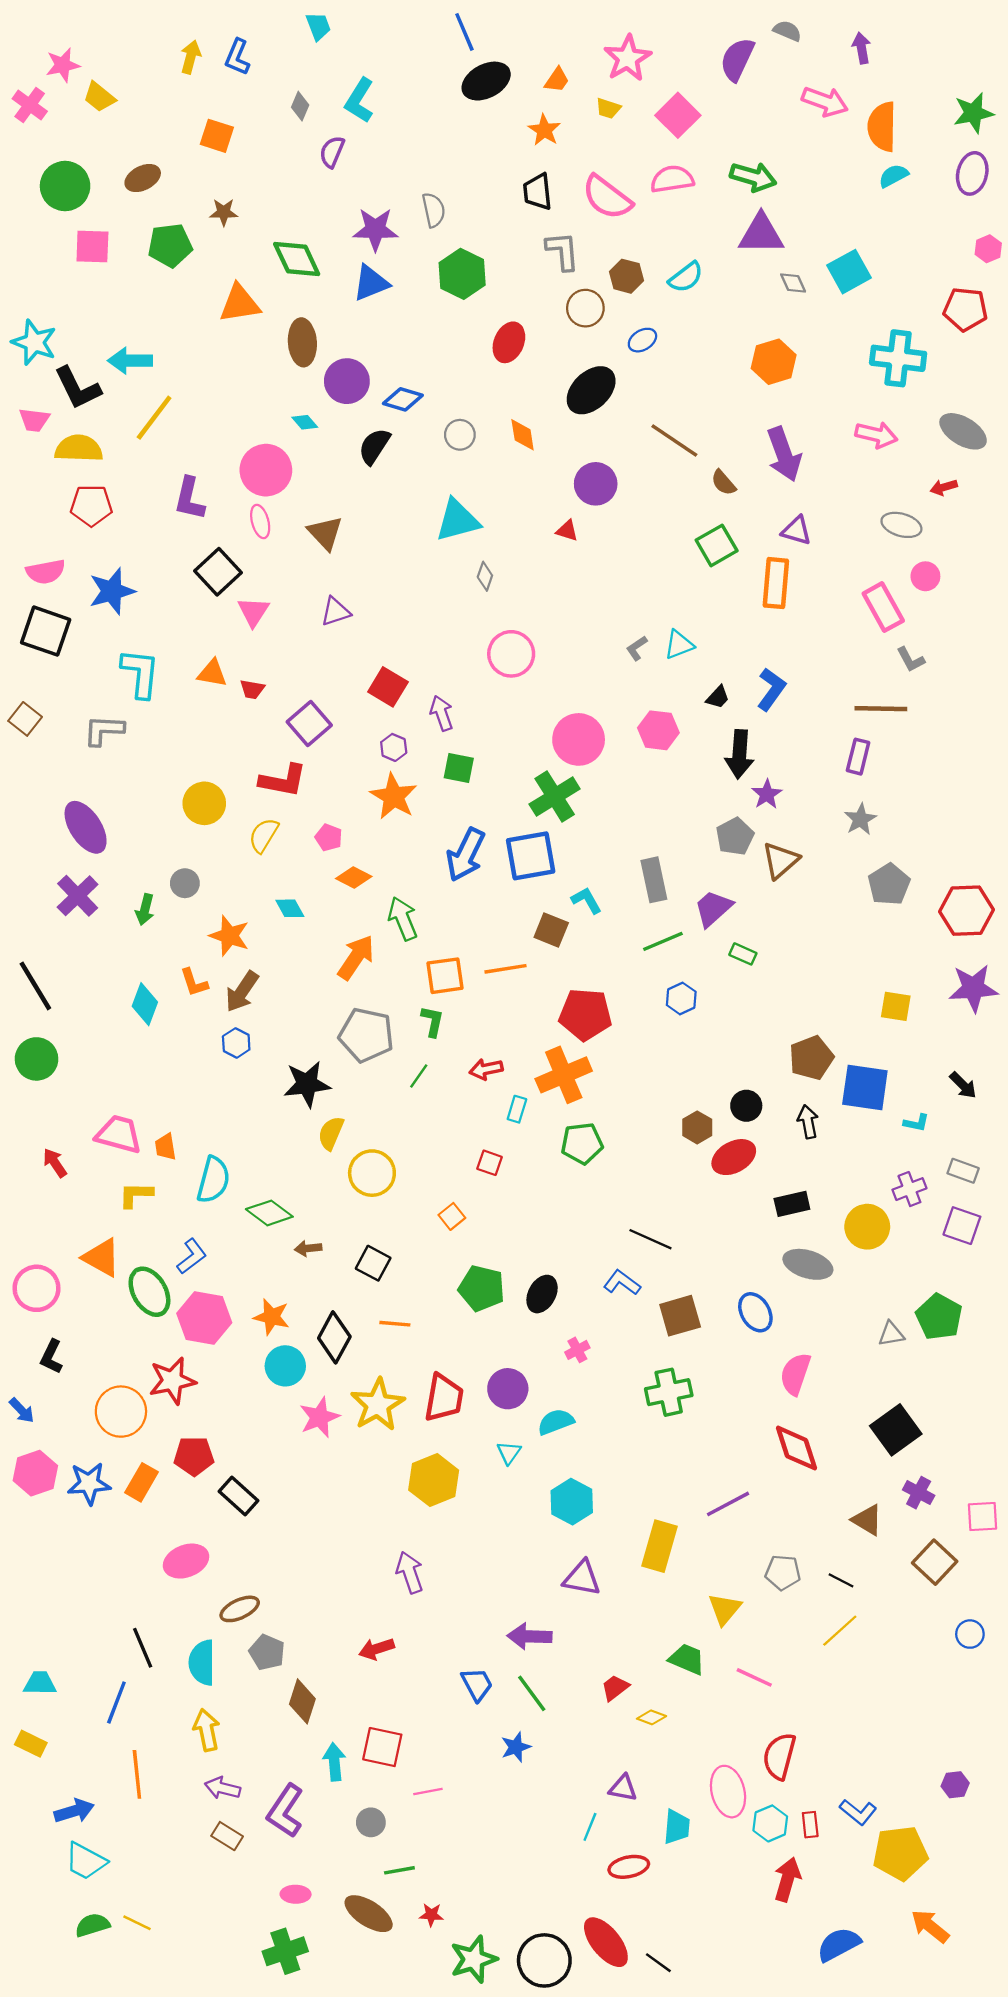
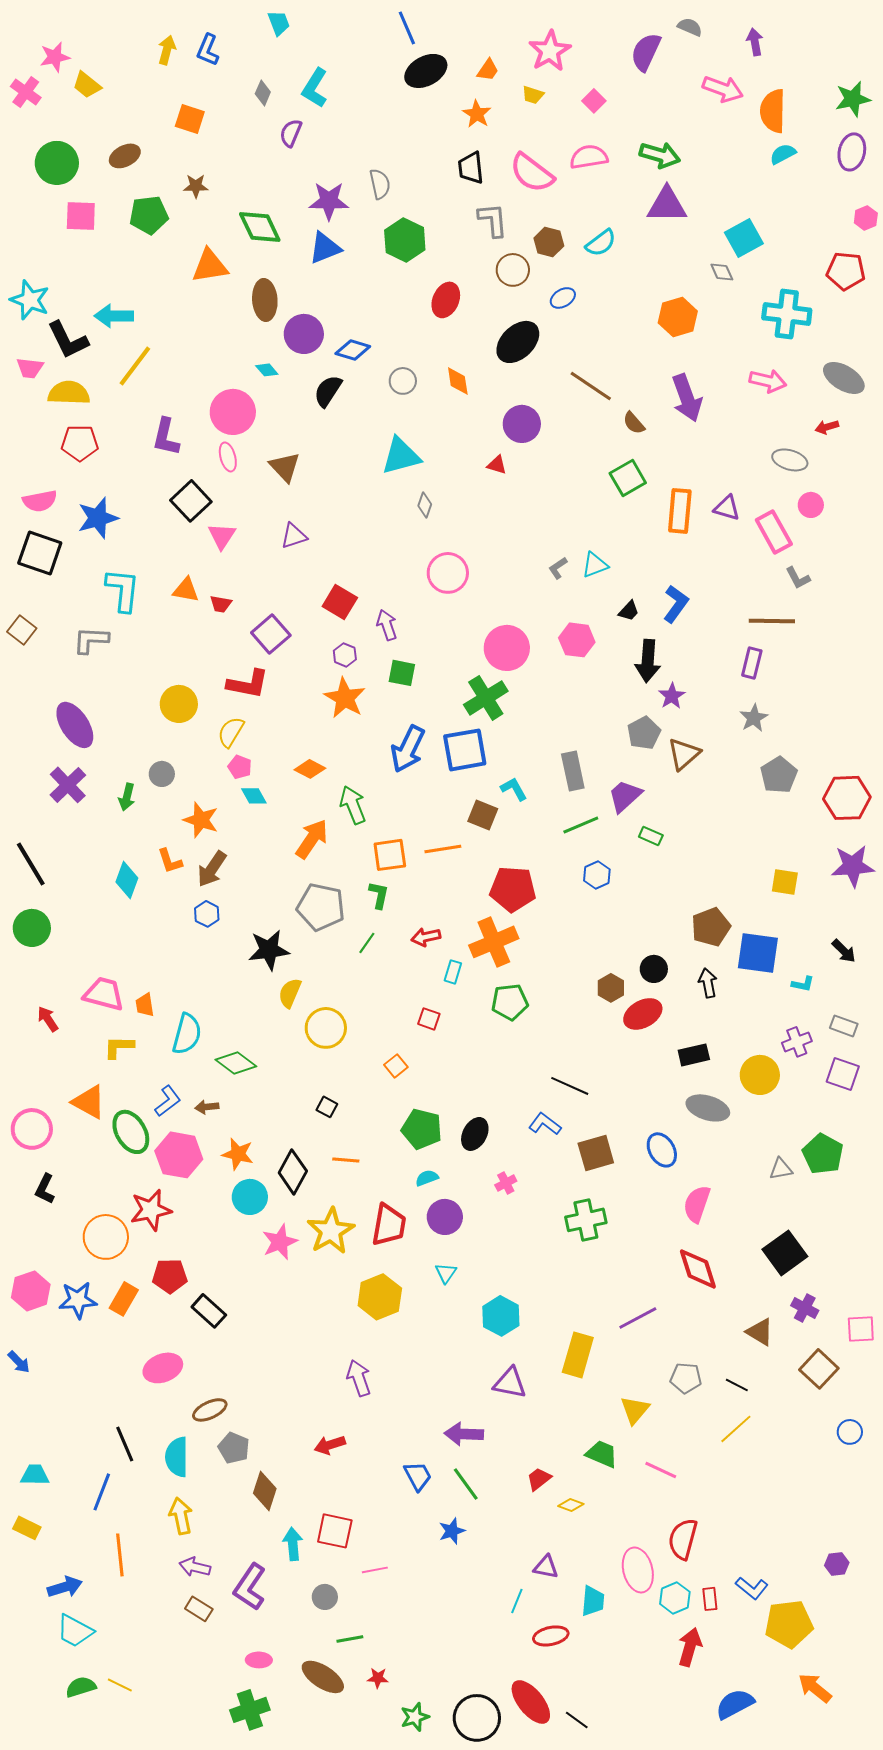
pink square: (678, 115) -> (594, 101), size x0.6
gray diamond: (793, 283) -> (722, 272), moved
purple triangle: (796, 531) -> (727, 508), moved
pink pentagon: (329, 838) -> (240, 767), moved
brown arrow: (308, 1248) -> (207, 1107), moved
black square: (373, 1263) -> (327, 1107), size x0.7
blue arrow: (22, 1410) -> (19, 1362), moved
cyan semicircle: (556, 1422) -> (427, 1178), moved, size x0.7
green star: (474, 1959) -> (415, 1717), size x0.7

